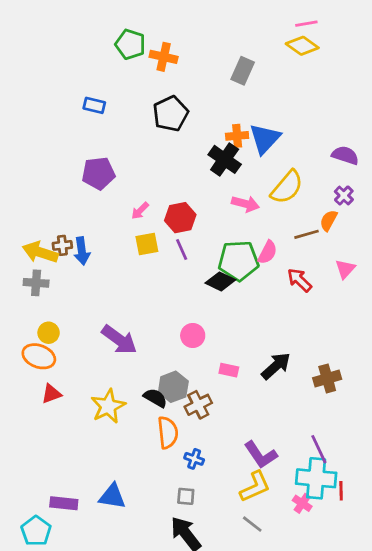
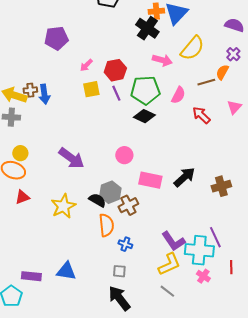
green pentagon: (238, 261) -> (145, 90), moved
pink rectangle: (229, 370) -> (150, 180), size x1.6
cyan cross: (316, 478) -> (199, 250), moved

